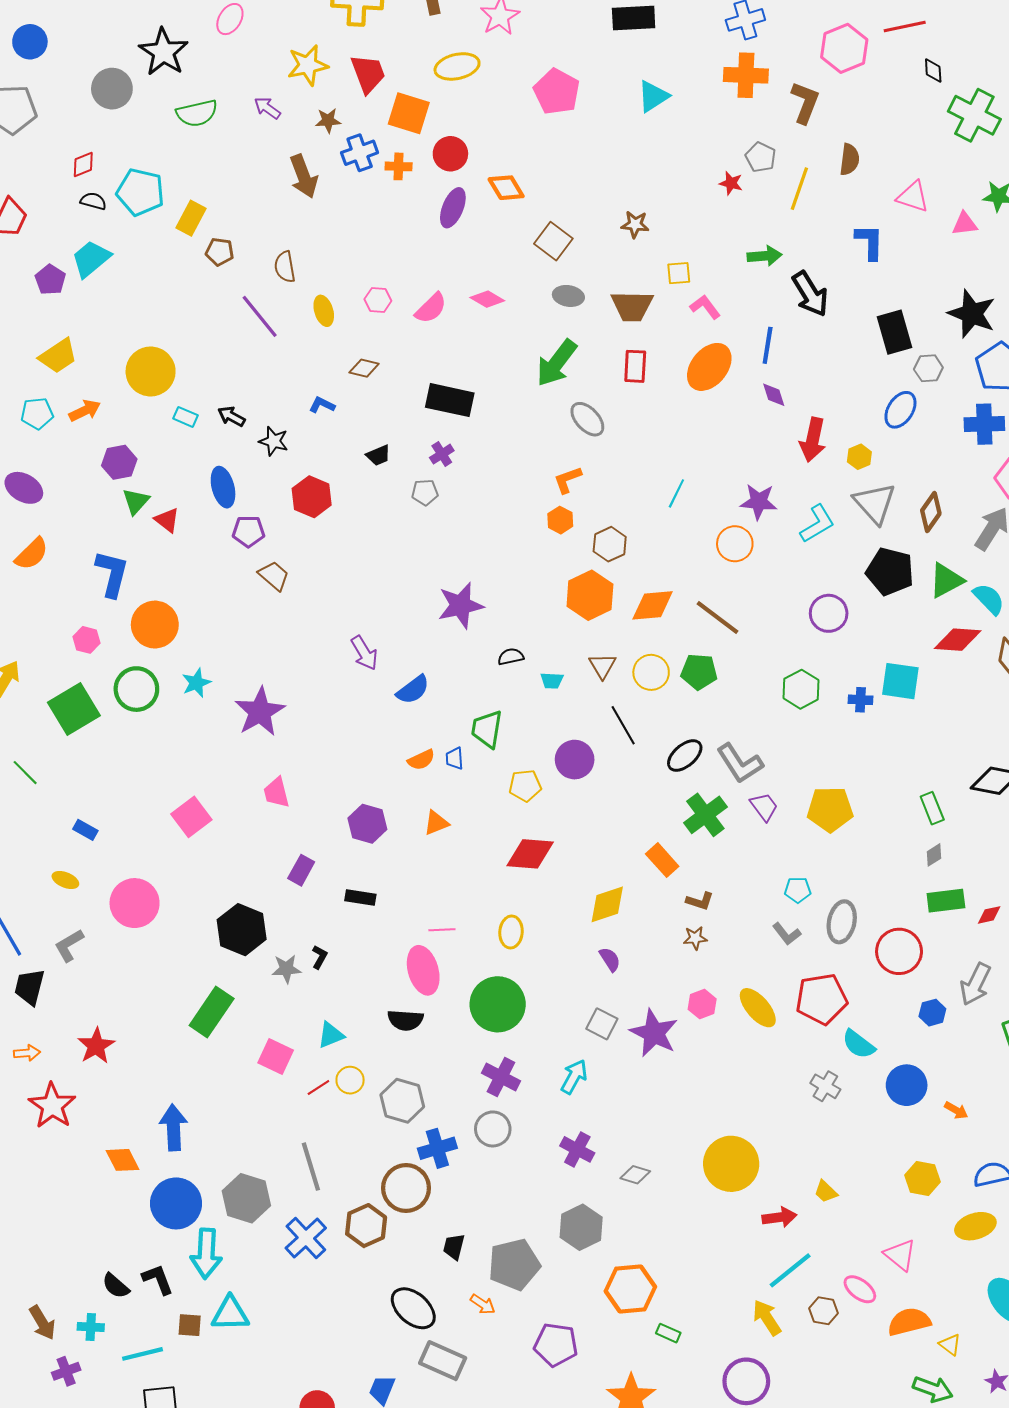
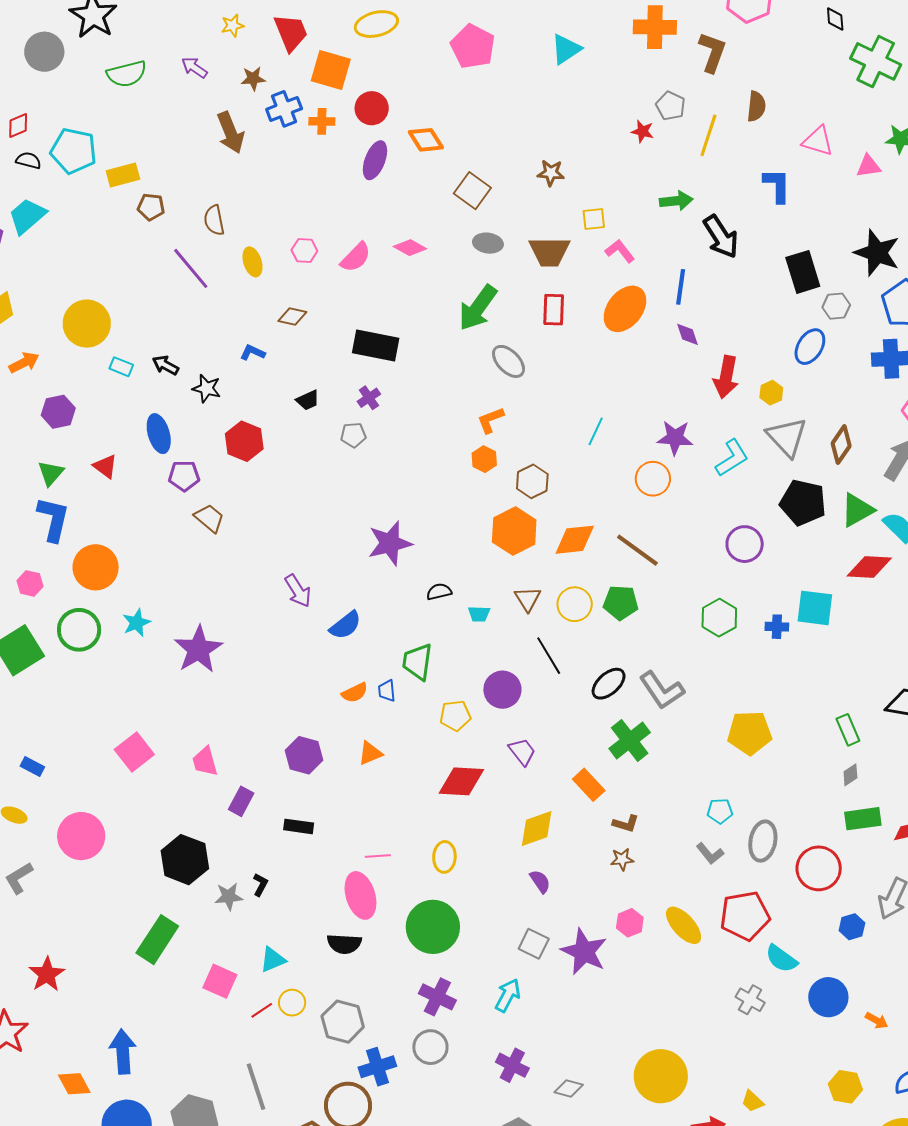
yellow star: (308, 65) -> (233, 26), size x0.6
yellow rectangle: (191, 218) -> (123, 175), turned 48
green triangle: (136, 501) -> (51, 473), moved
pink trapezoid: (276, 792) -> (205, 761), moved
purple trapezoid: (764, 807) -> (522, 752), moved

